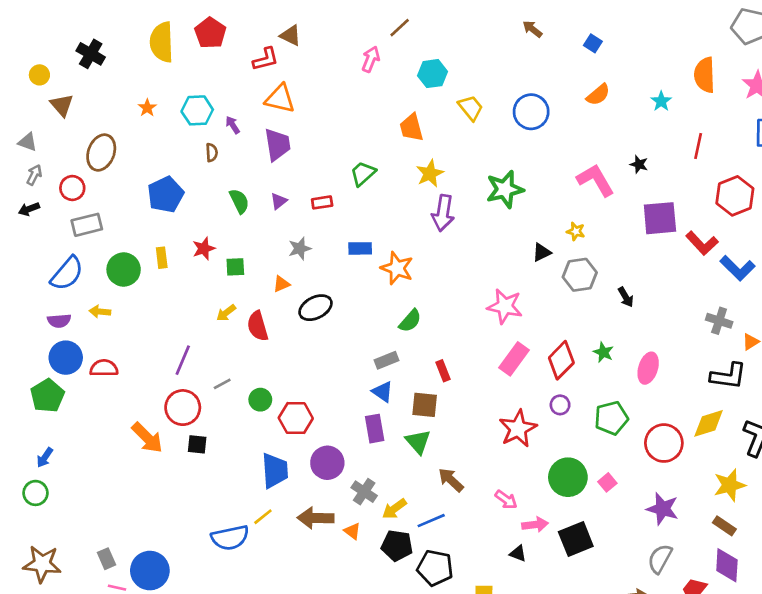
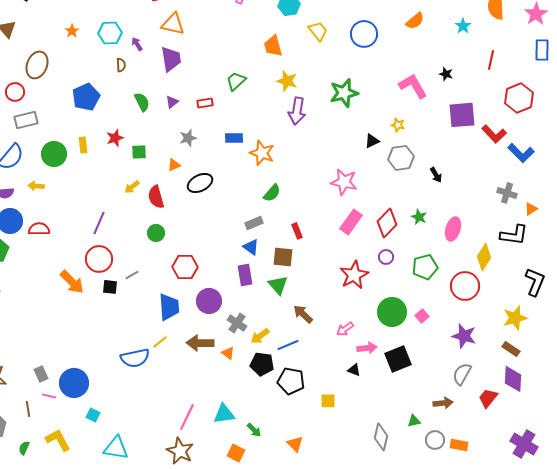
yellow star: (430, 174) -> (287, 81), turned -30
gray line: (222, 384) -> (132, 275), moved
green circle: (260, 400) -> (156, 233), moved
yellow diamond: (709, 423) -> (484, 257), moved, turned -40
pink arrow: (506, 500) -> (345, 329), turned 108

